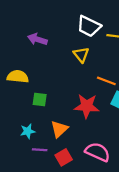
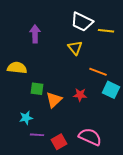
purple arrow: (37, 39) -> (35, 34), turned 72
red star: (87, 106) -> (80, 95), size x0.6
orange triangle: (59, 129) -> (54, 100), moved

